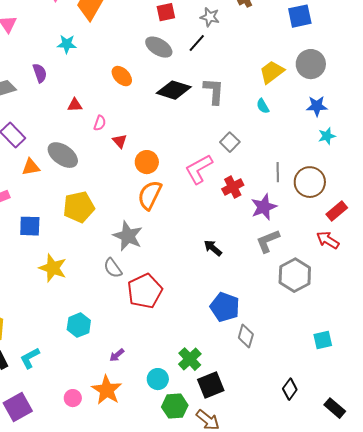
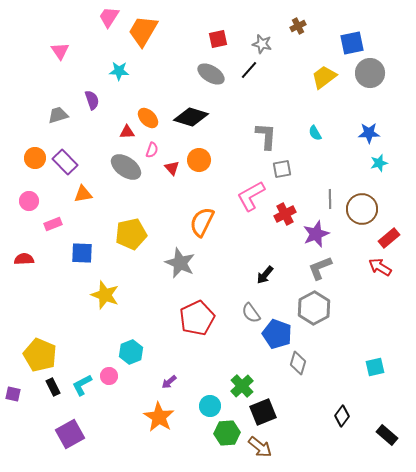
gray circle: (311, 64) -> (370, 73), moved
yellow trapezoid: (272, 72) -> (324, 77), moved
orange ellipse: (122, 76) -> (148, 118), moved
black diamond: (174, 90) -> (191, 117), moved
gray L-shape: (214, 91) -> (266, 136), moved
gray square: (230, 142) -> (282, 169), turned 36
gray ellipse: (63, 155) -> (126, 167), moved
orange circle: (147, 162) -> (199, 160), moved
black arrow: (213, 248) -> (265, 275), turned -90
gray semicircle: (113, 268) -> (251, 313), moved
gray hexagon: (295, 275) -> (314, 308), moved
pink circle: (73, 398) -> (109, 376), moved

